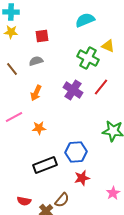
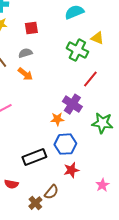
purple cross: (73, 90) -> (72, 104), moved
orange arrow: (36, 93) -> (25, 74), moved, turned -77
orange star: (39, 128) -> (57, 119), moved
red semicircle: (24, 201) -> (11, 184), moved

